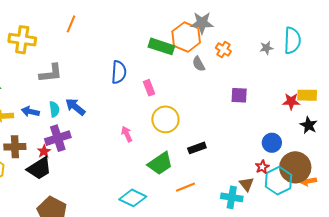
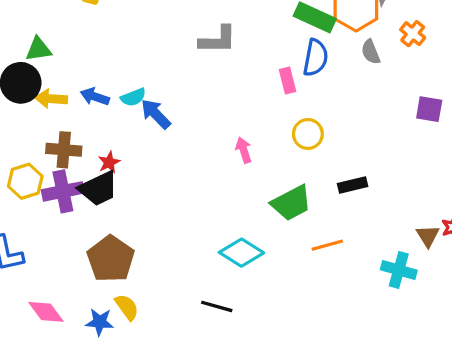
blue semicircle: (119, 72) -> (316, 58), moved
gray L-shape: (51, 73) -> (218, 40), moved
blue arrow: (75, 107) -> (156, 114), moved
cyan semicircle: (54, 109) -> (133, 97), turned 70
yellow circle: (165, 119) -> (308, 134), size x0.7
purple cross: (58, 138) -> (63, 191), moved
brown triangle: (247, 184) -> (428, 236), moved

